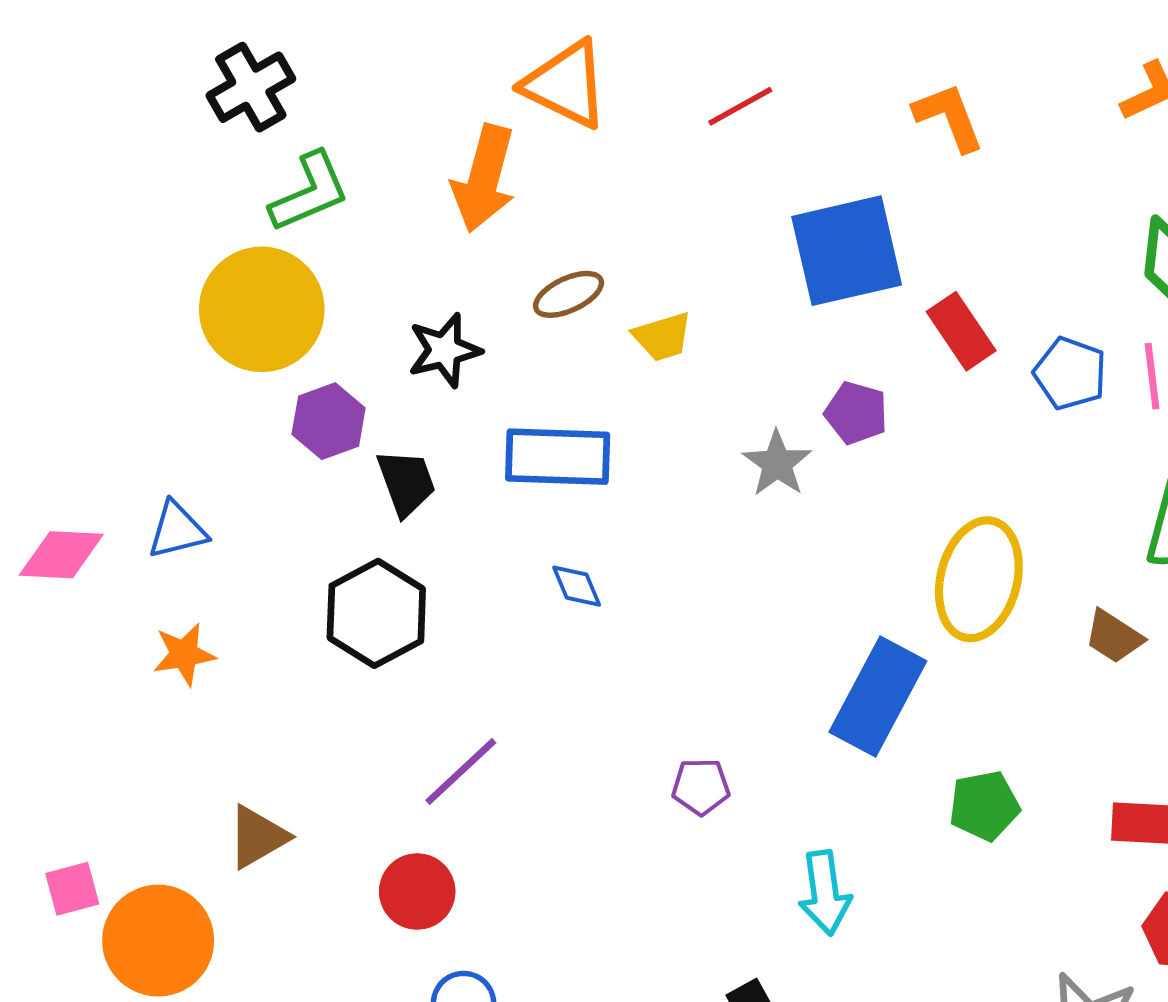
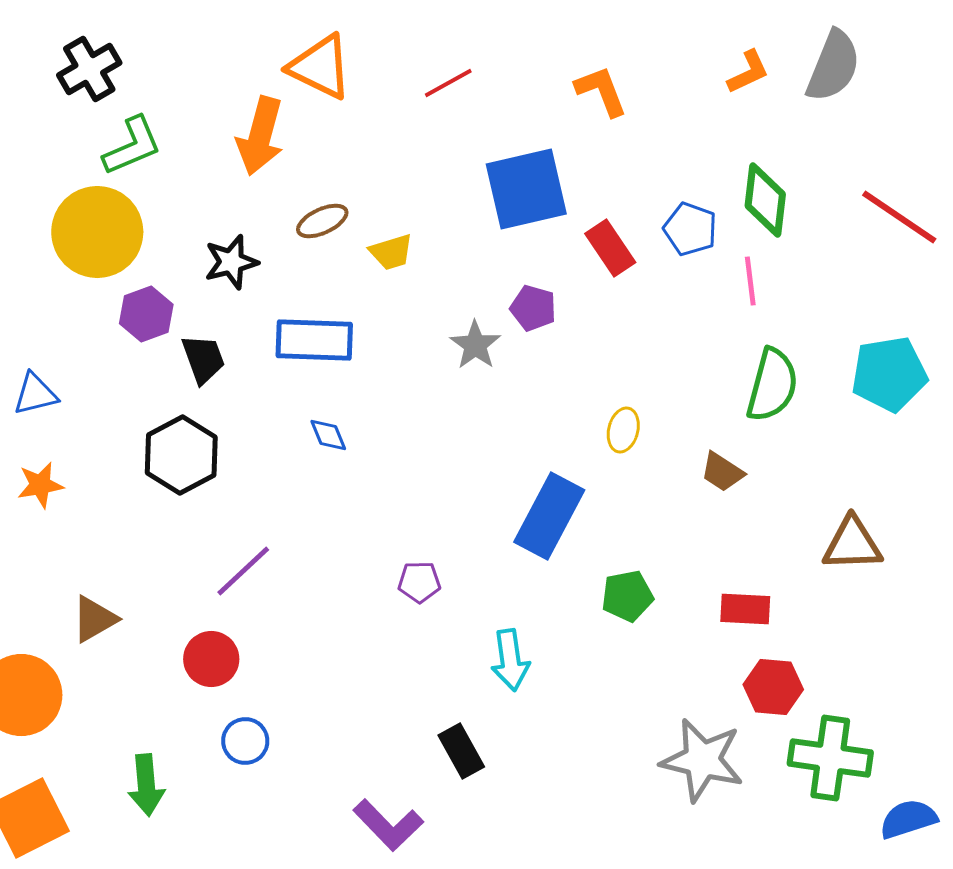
blue pentagon: (1070, 373) -> (690, 229), moved
yellow ellipse: (979, 579) -> (623, 430), size x0.5

